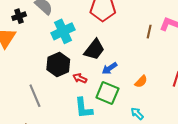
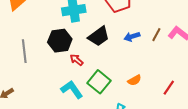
blue arrow: (110, 68) -> (132, 37), moved
gray line: (35, 96) -> (24, 51), moved
cyan L-shape: (84, 108) -> (72, 89), turned 135

